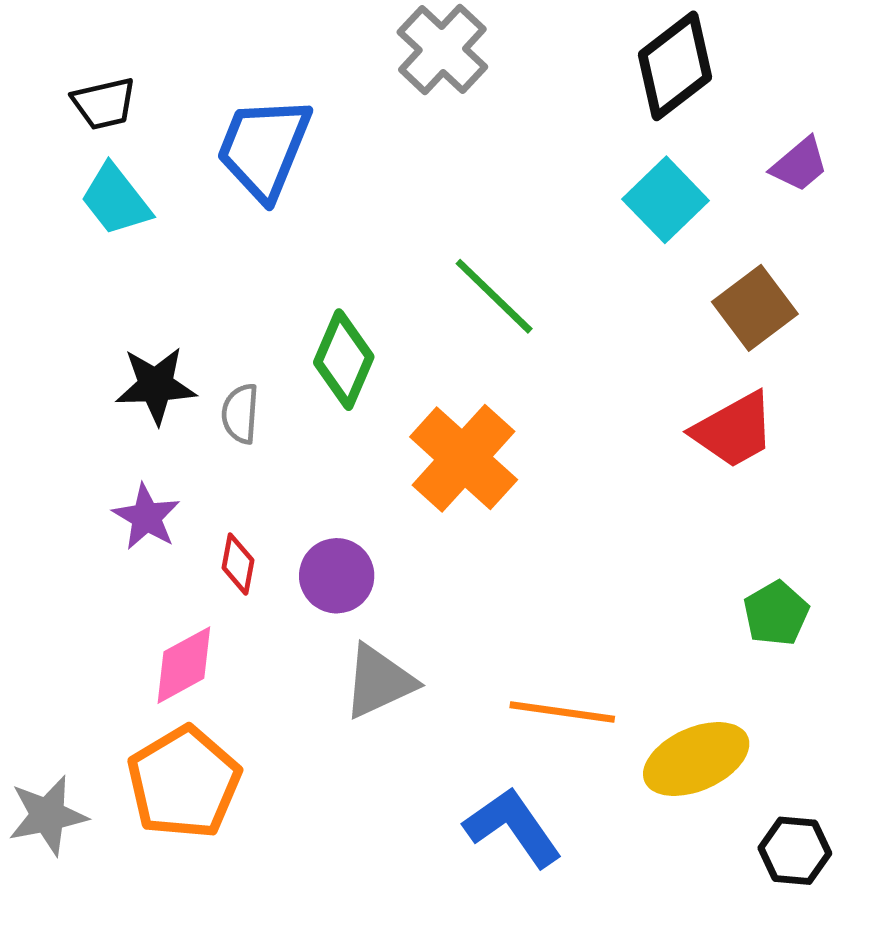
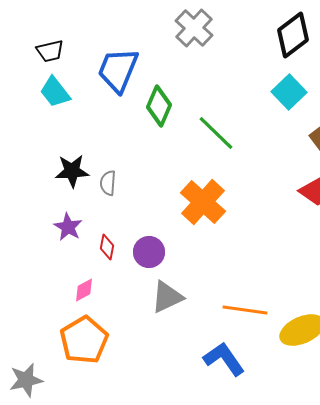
green diamond: (344, 360) -> (159, 106), moved
pink diamond: (184, 665) -> (84, 290), size x0.7
gray star: (48, 815) -> (26, 380), moved

